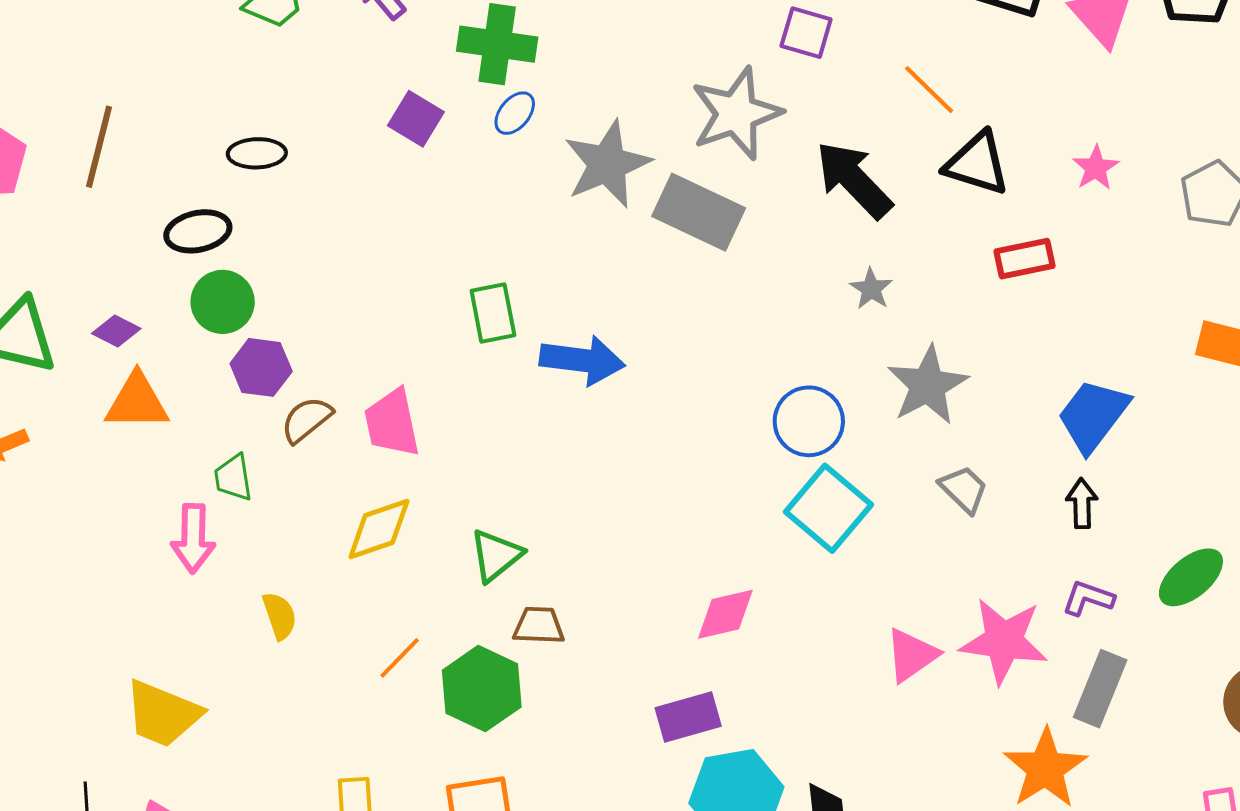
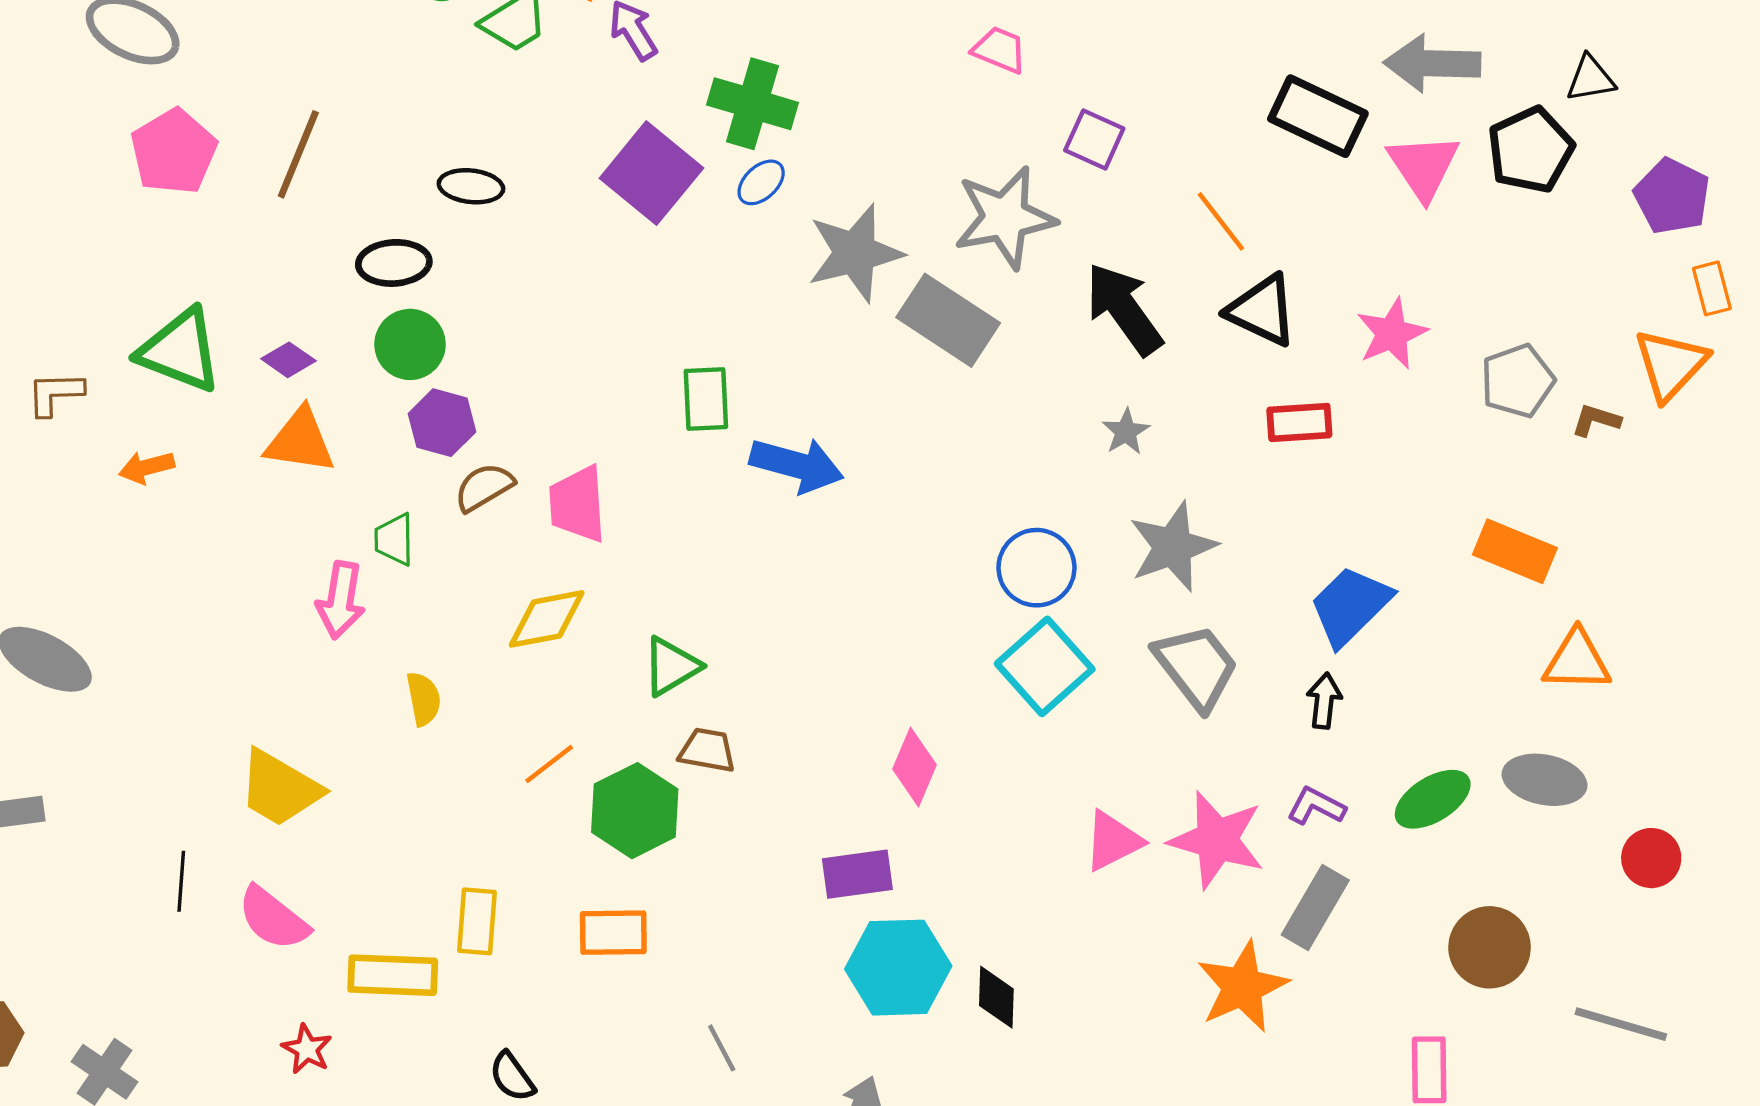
purple square: (416, 119) -> (651, 173), size x1.6
pink star: (1096, 168) -> (1392, 334), size x1.4
gray trapezoid: (964, 489) -> (1196, 667), size x1.6
pink diamond: (725, 614) -> (914, 767), turned -62

